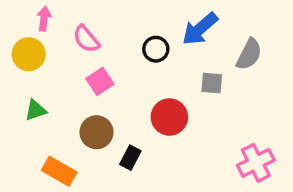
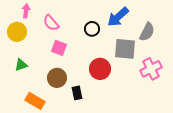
pink square: (100, 81) -> (59, 48), turned -35
gray square: (212, 83) -> (125, 49), size x1.6
black rectangle: (130, 158) -> (77, 93), turned -40
pink cross: (256, 163) -> (151, 69), moved

